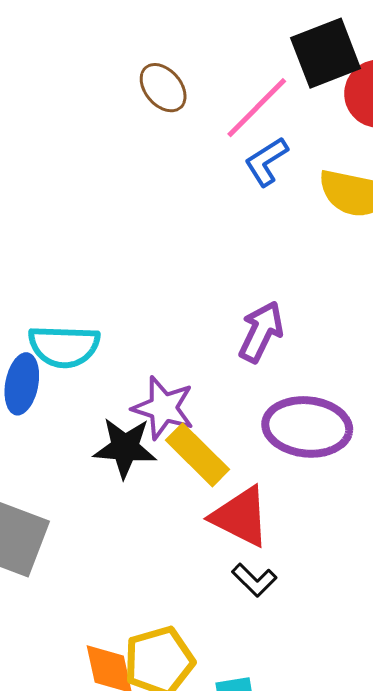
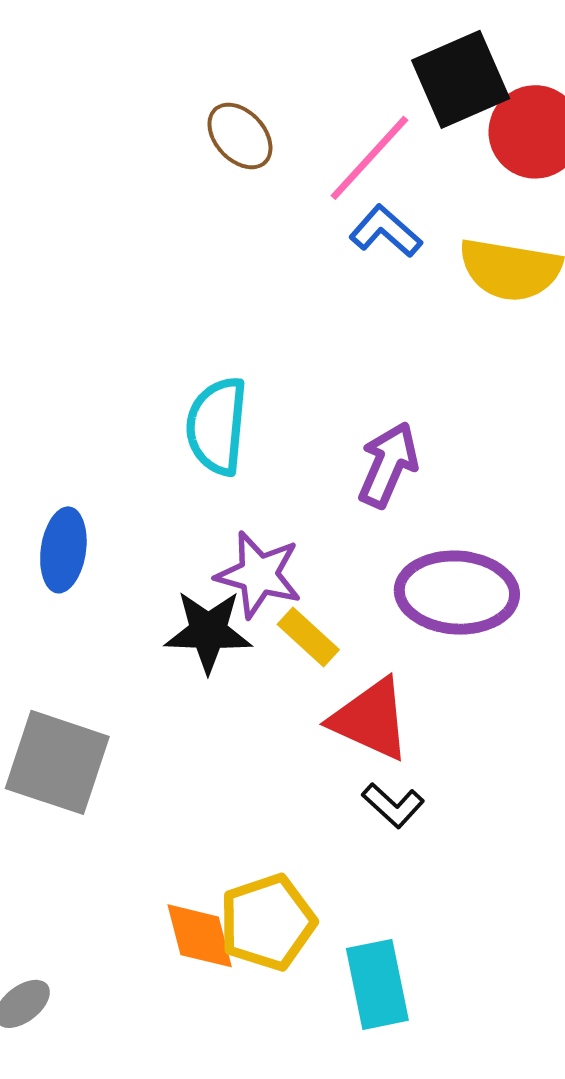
blue L-shape: (266, 162) -> (386, 231), turned 76
cyan semicircle: (64, 346) -> (217, 426), moved, turned 96
yellow rectangle: (197, 455) -> (308, 637), size x0.7

